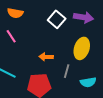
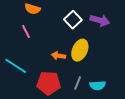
yellow ellipse: (82, 48) -> (80, 50), moved
gray line: (67, 71) -> (78, 83), moved

